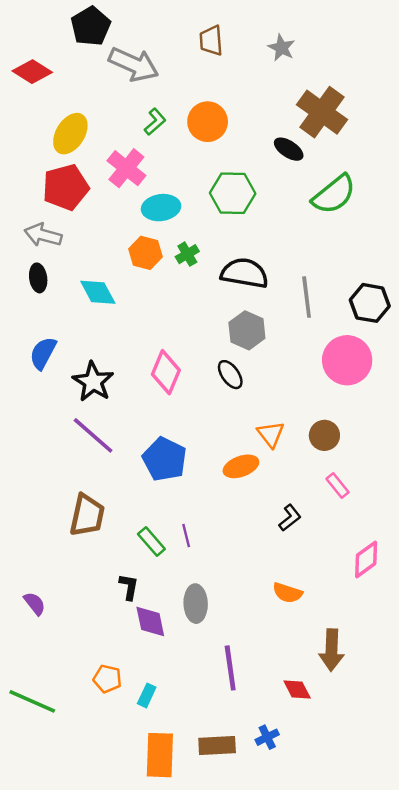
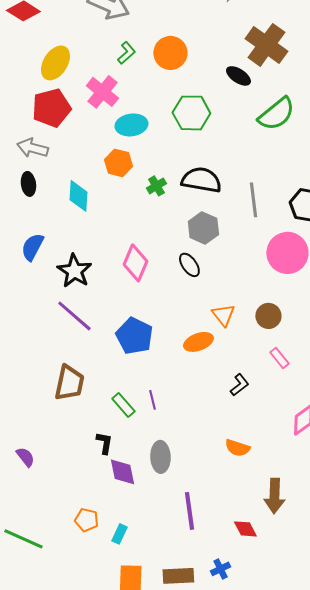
green cross: (187, 254) -> (156, 186), moved
cyan diamond: (98, 292) -> (78, 196), turned 32

